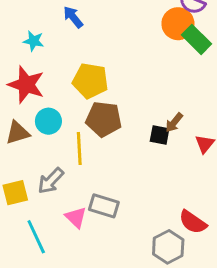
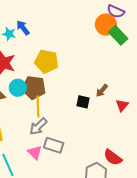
blue arrow: (73, 17) -> (23, 28), moved
brown pentagon: (104, 119) -> (34, 88), moved
black square: (160, 135) -> (83, 102), moved
gray arrow: (51, 181) -> (38, 126), moved

